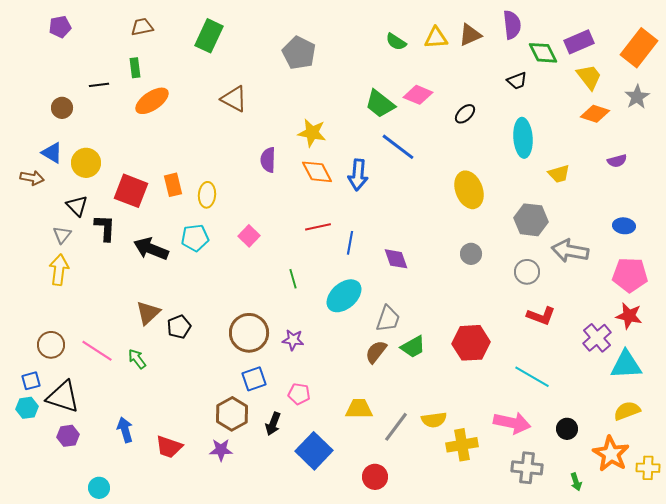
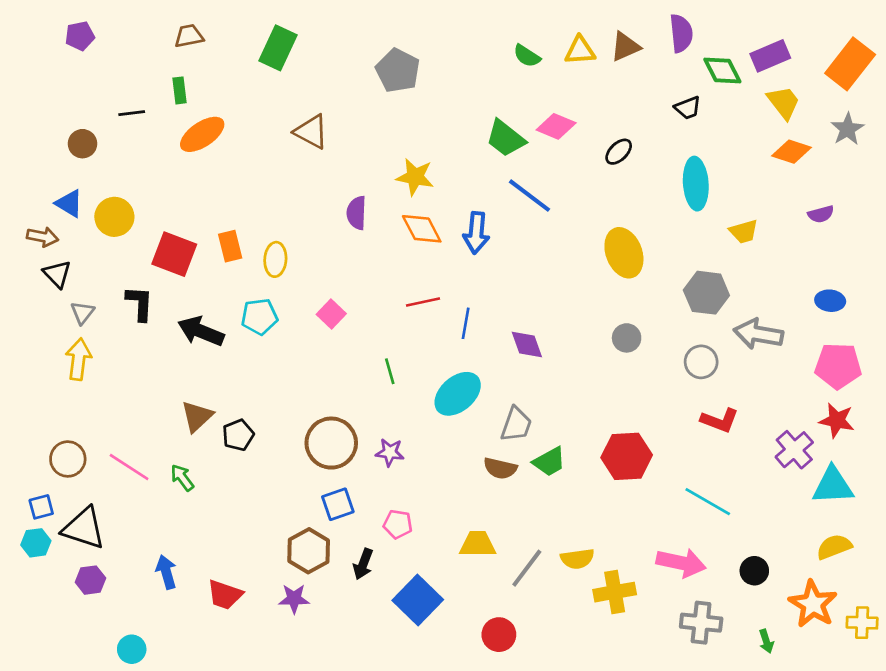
black triangle: (77, 206) -> (57, 274), moved
brown semicircle: (376, 352) -> (500, 468), turned -115

